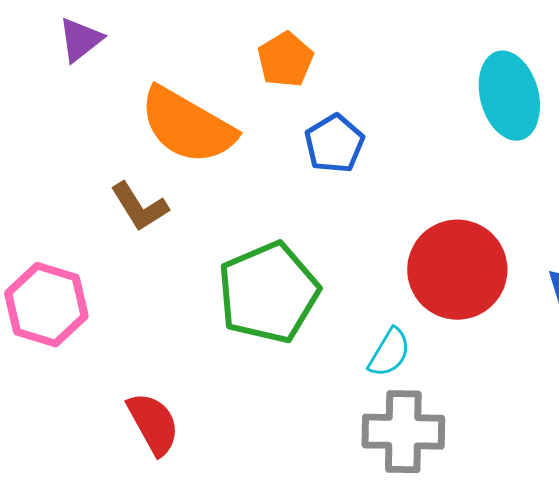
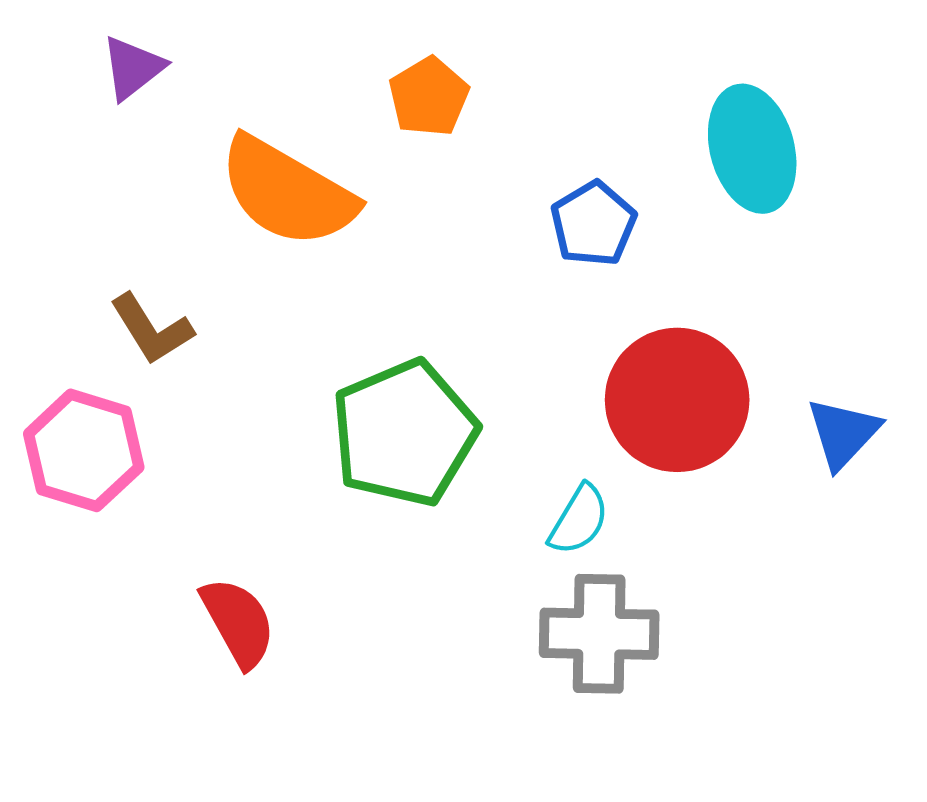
blue pentagon: (334, 144) -> (593, 224), moved
brown L-shape: (139, 207) -> (152, 329), moved

